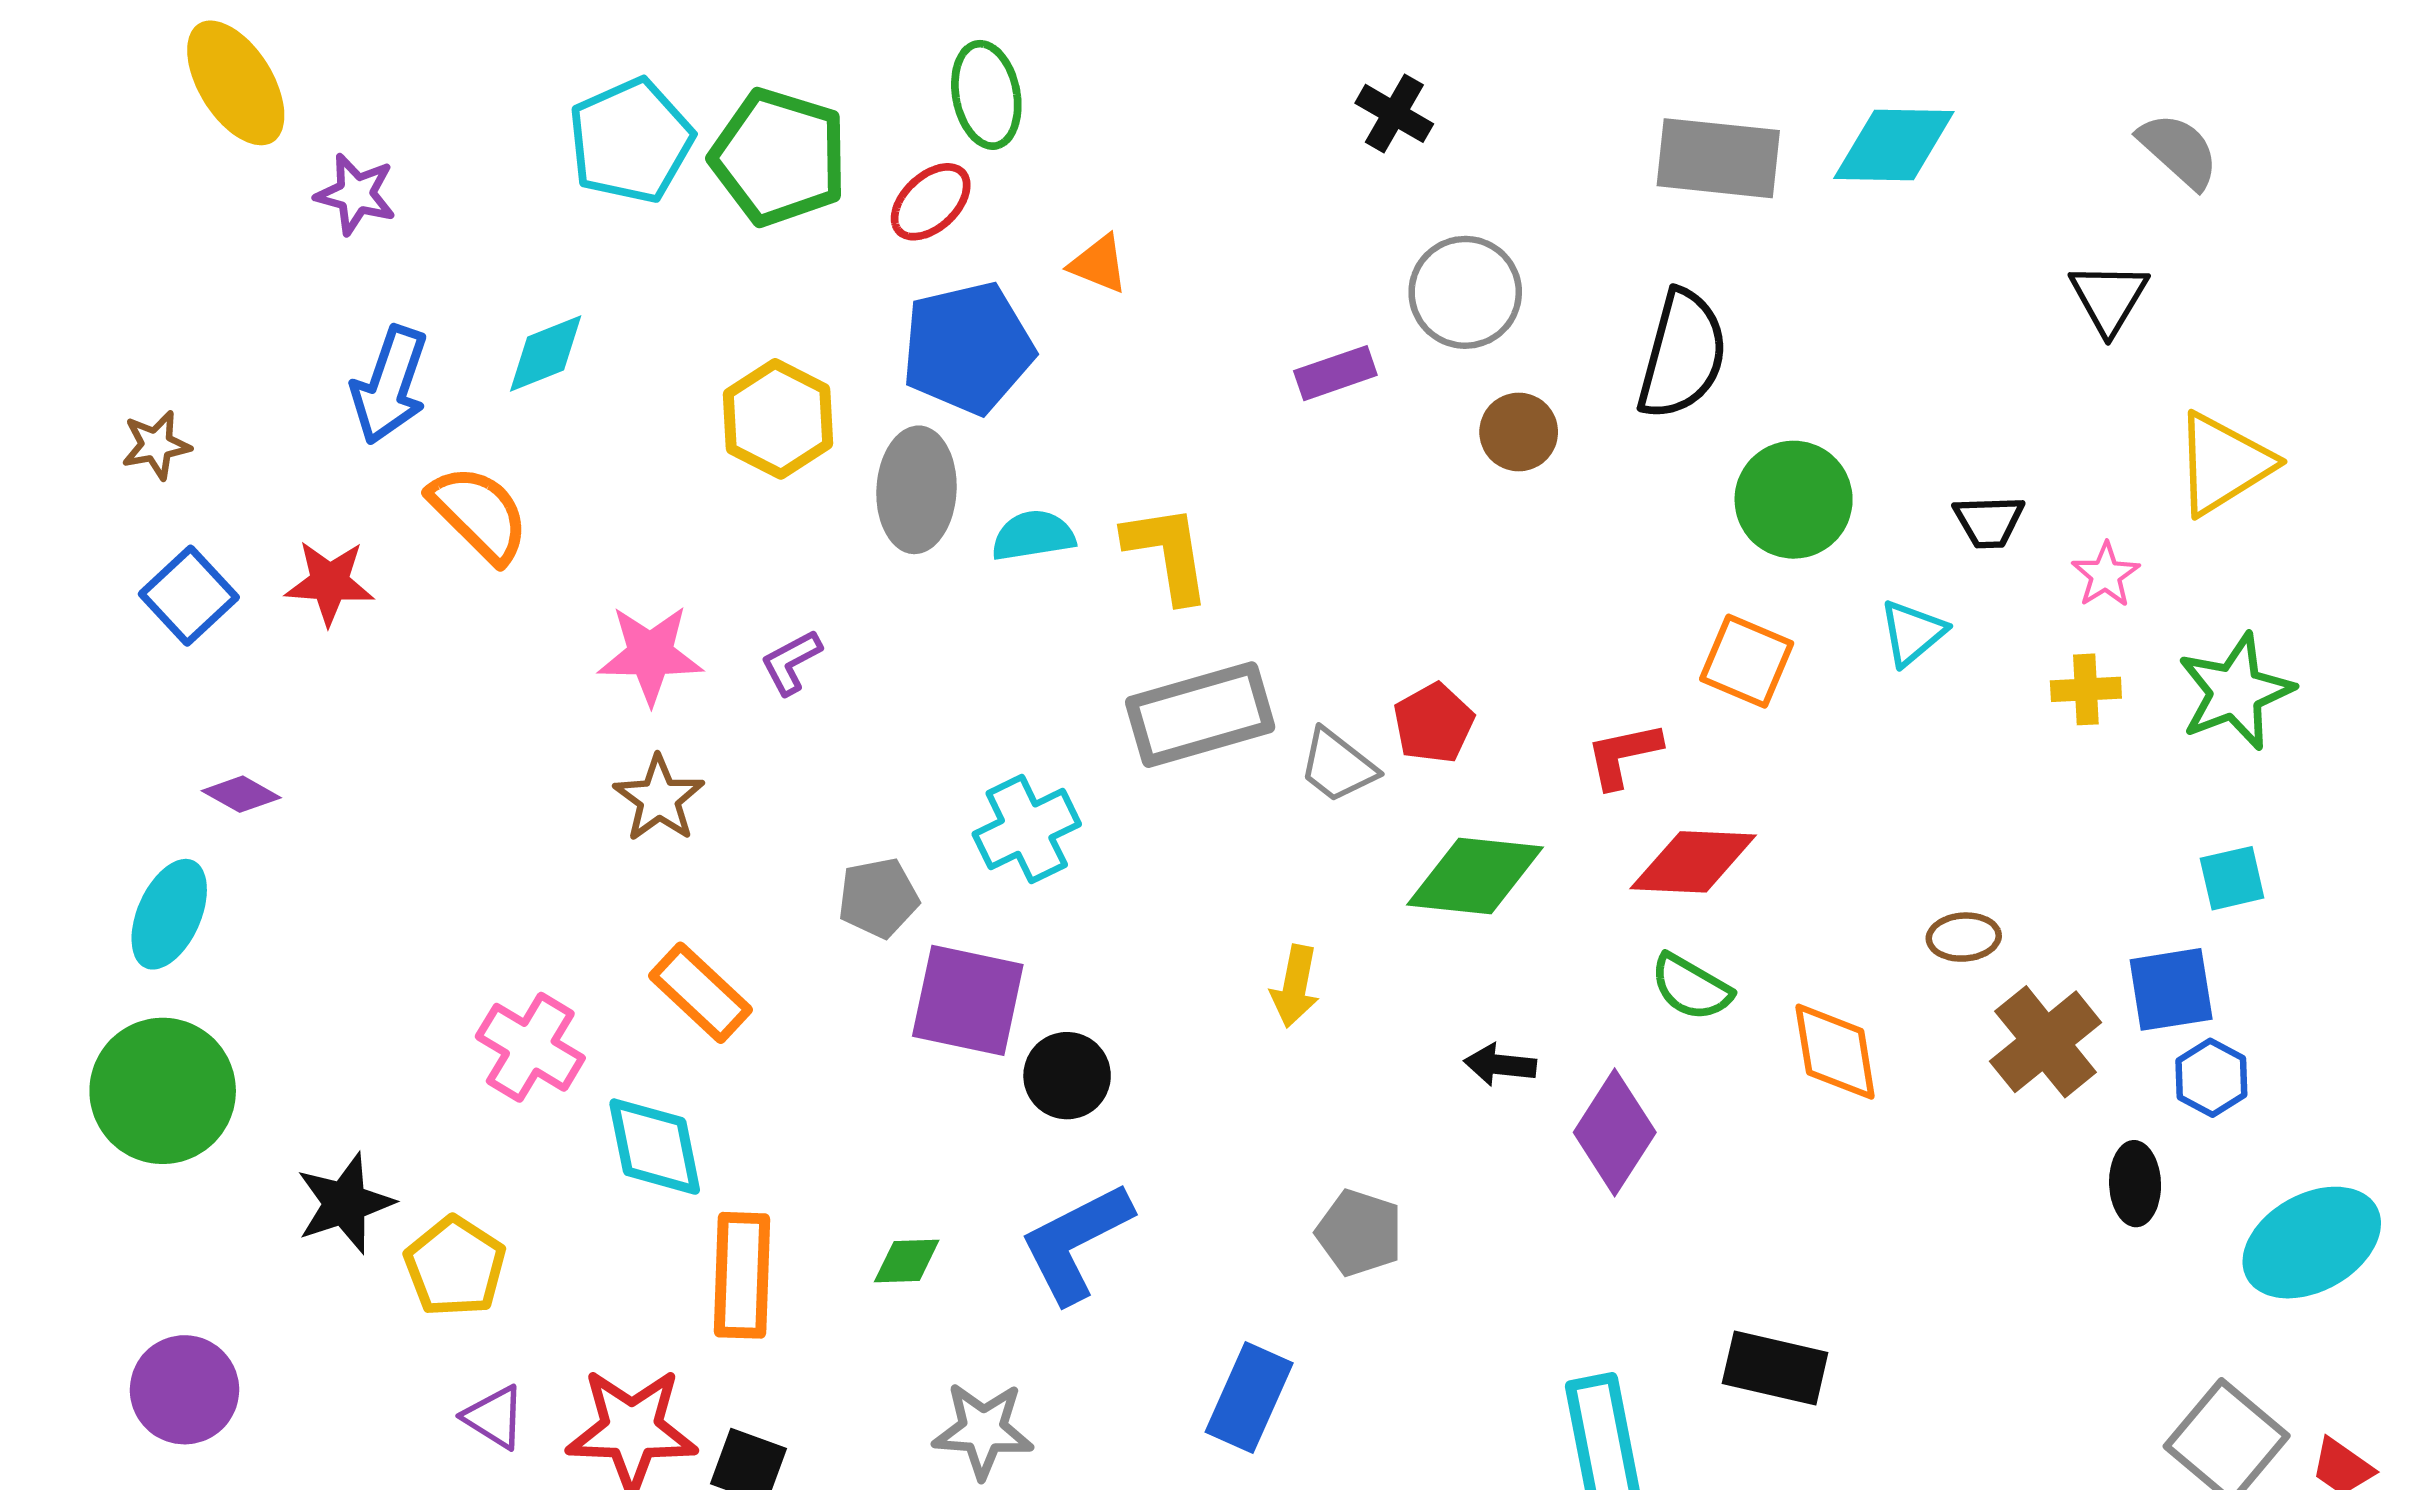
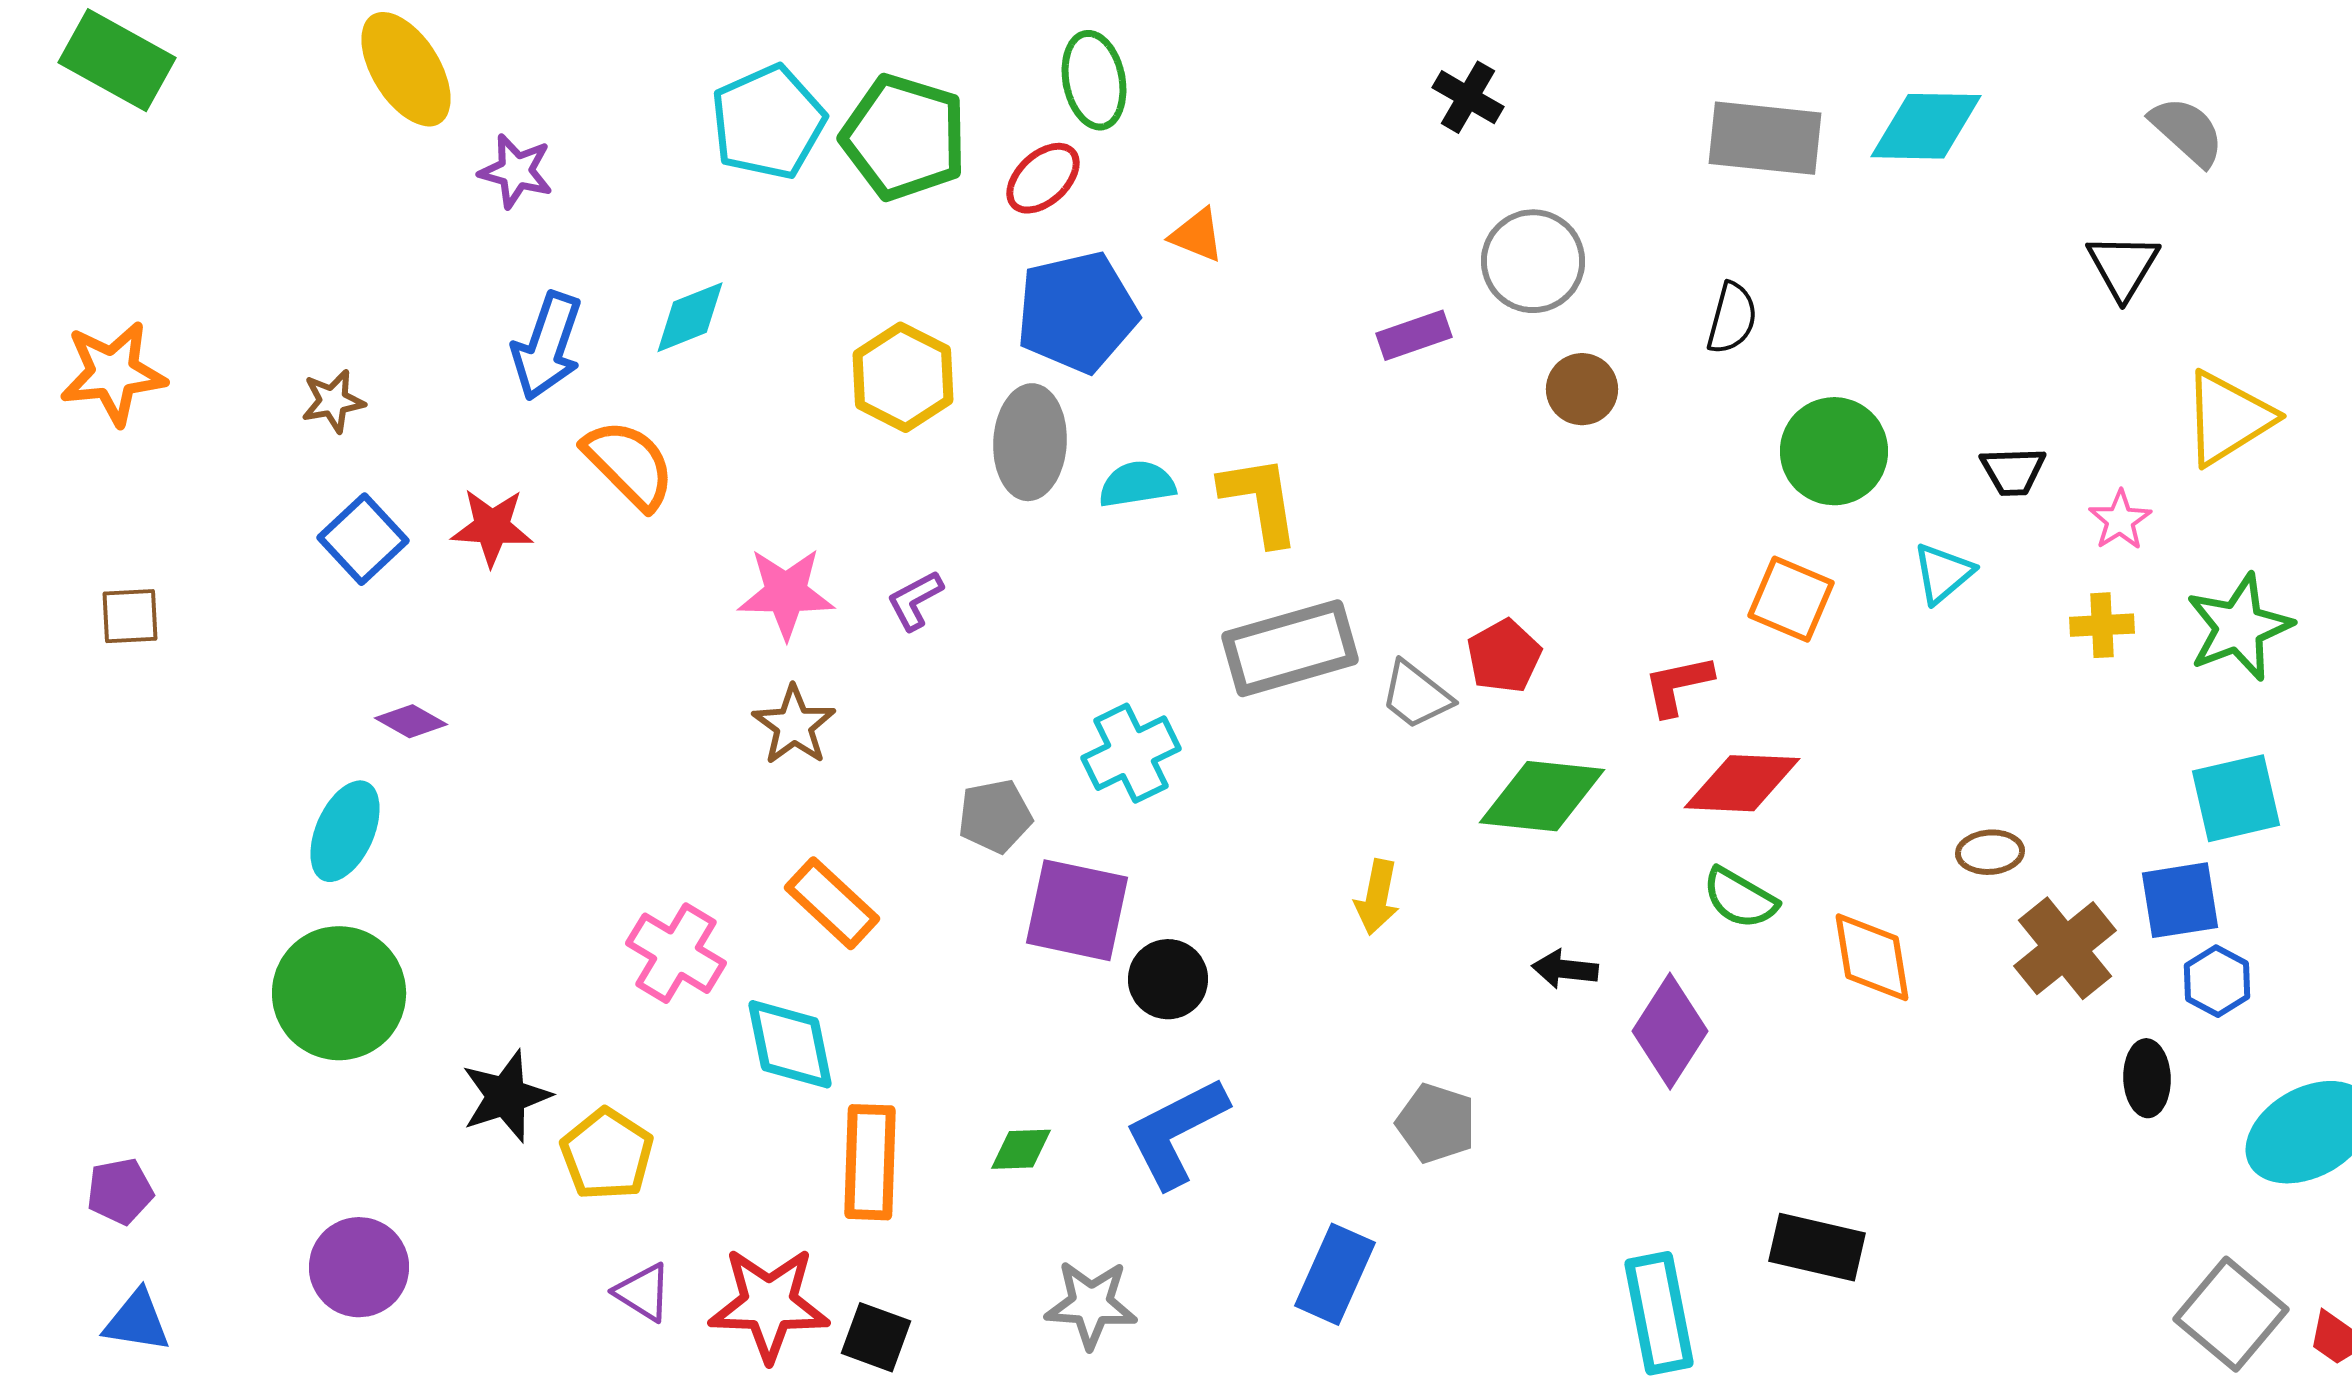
black semicircle: (1682, 355) -> (1732, 318), size x0.6
cyan square: (2232, 878) -> (2236, 798), size x1.5

